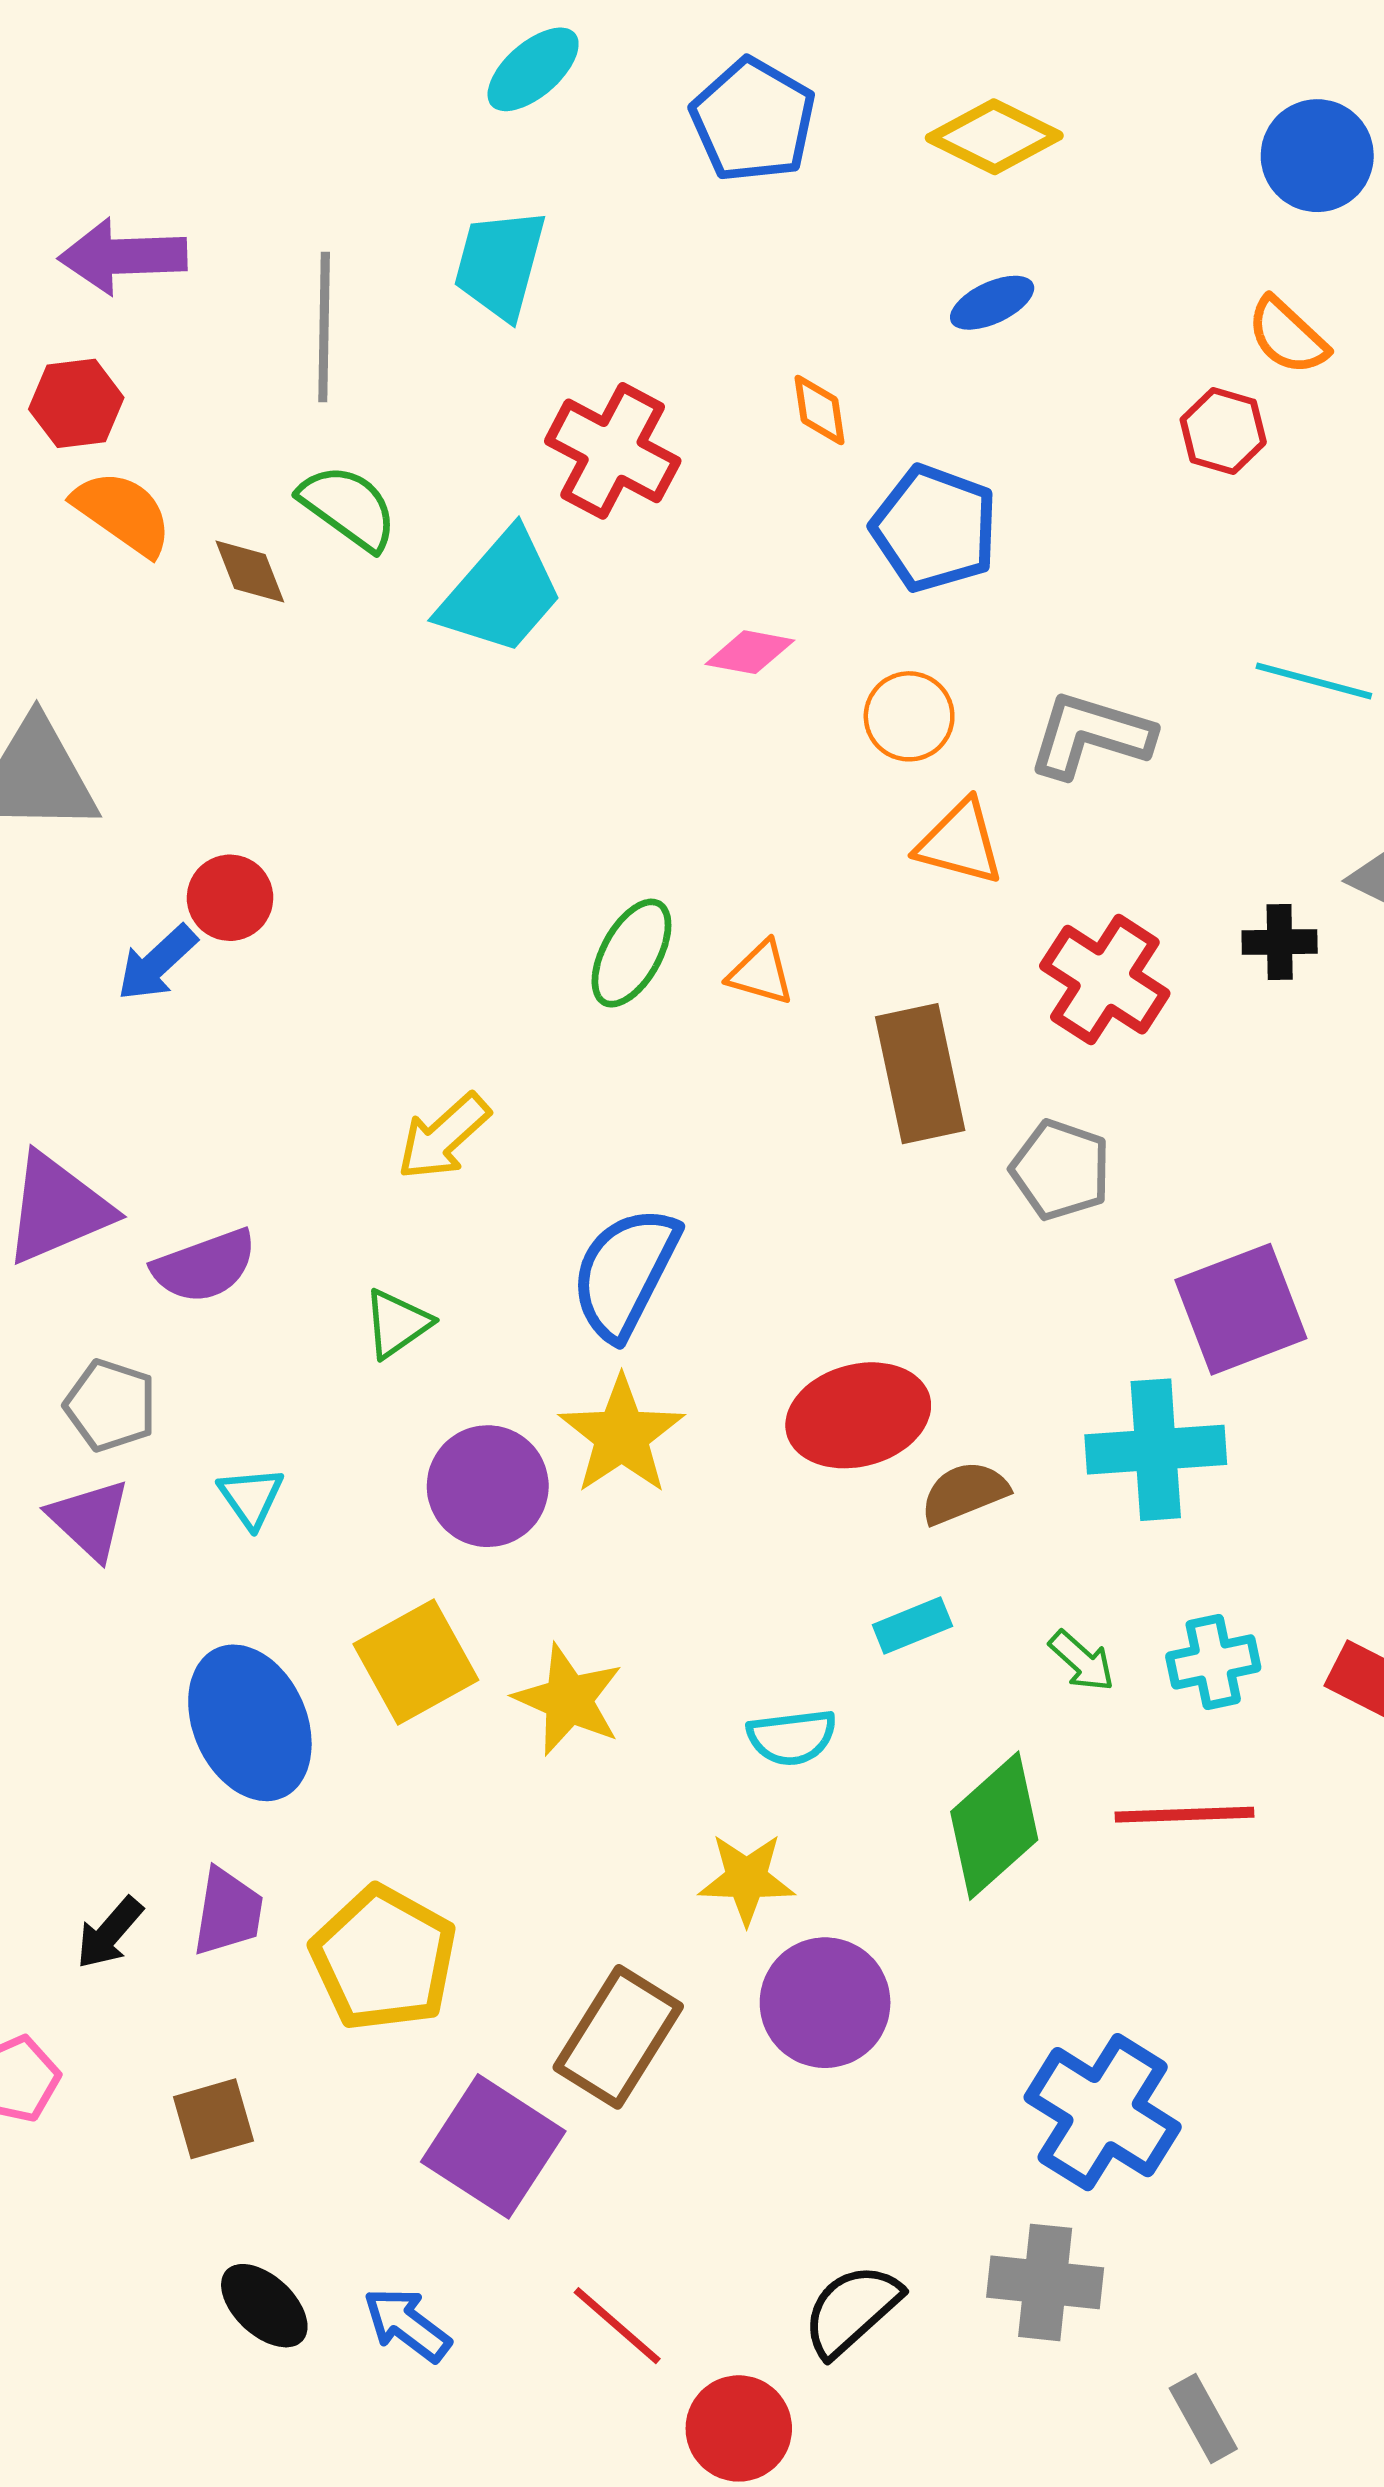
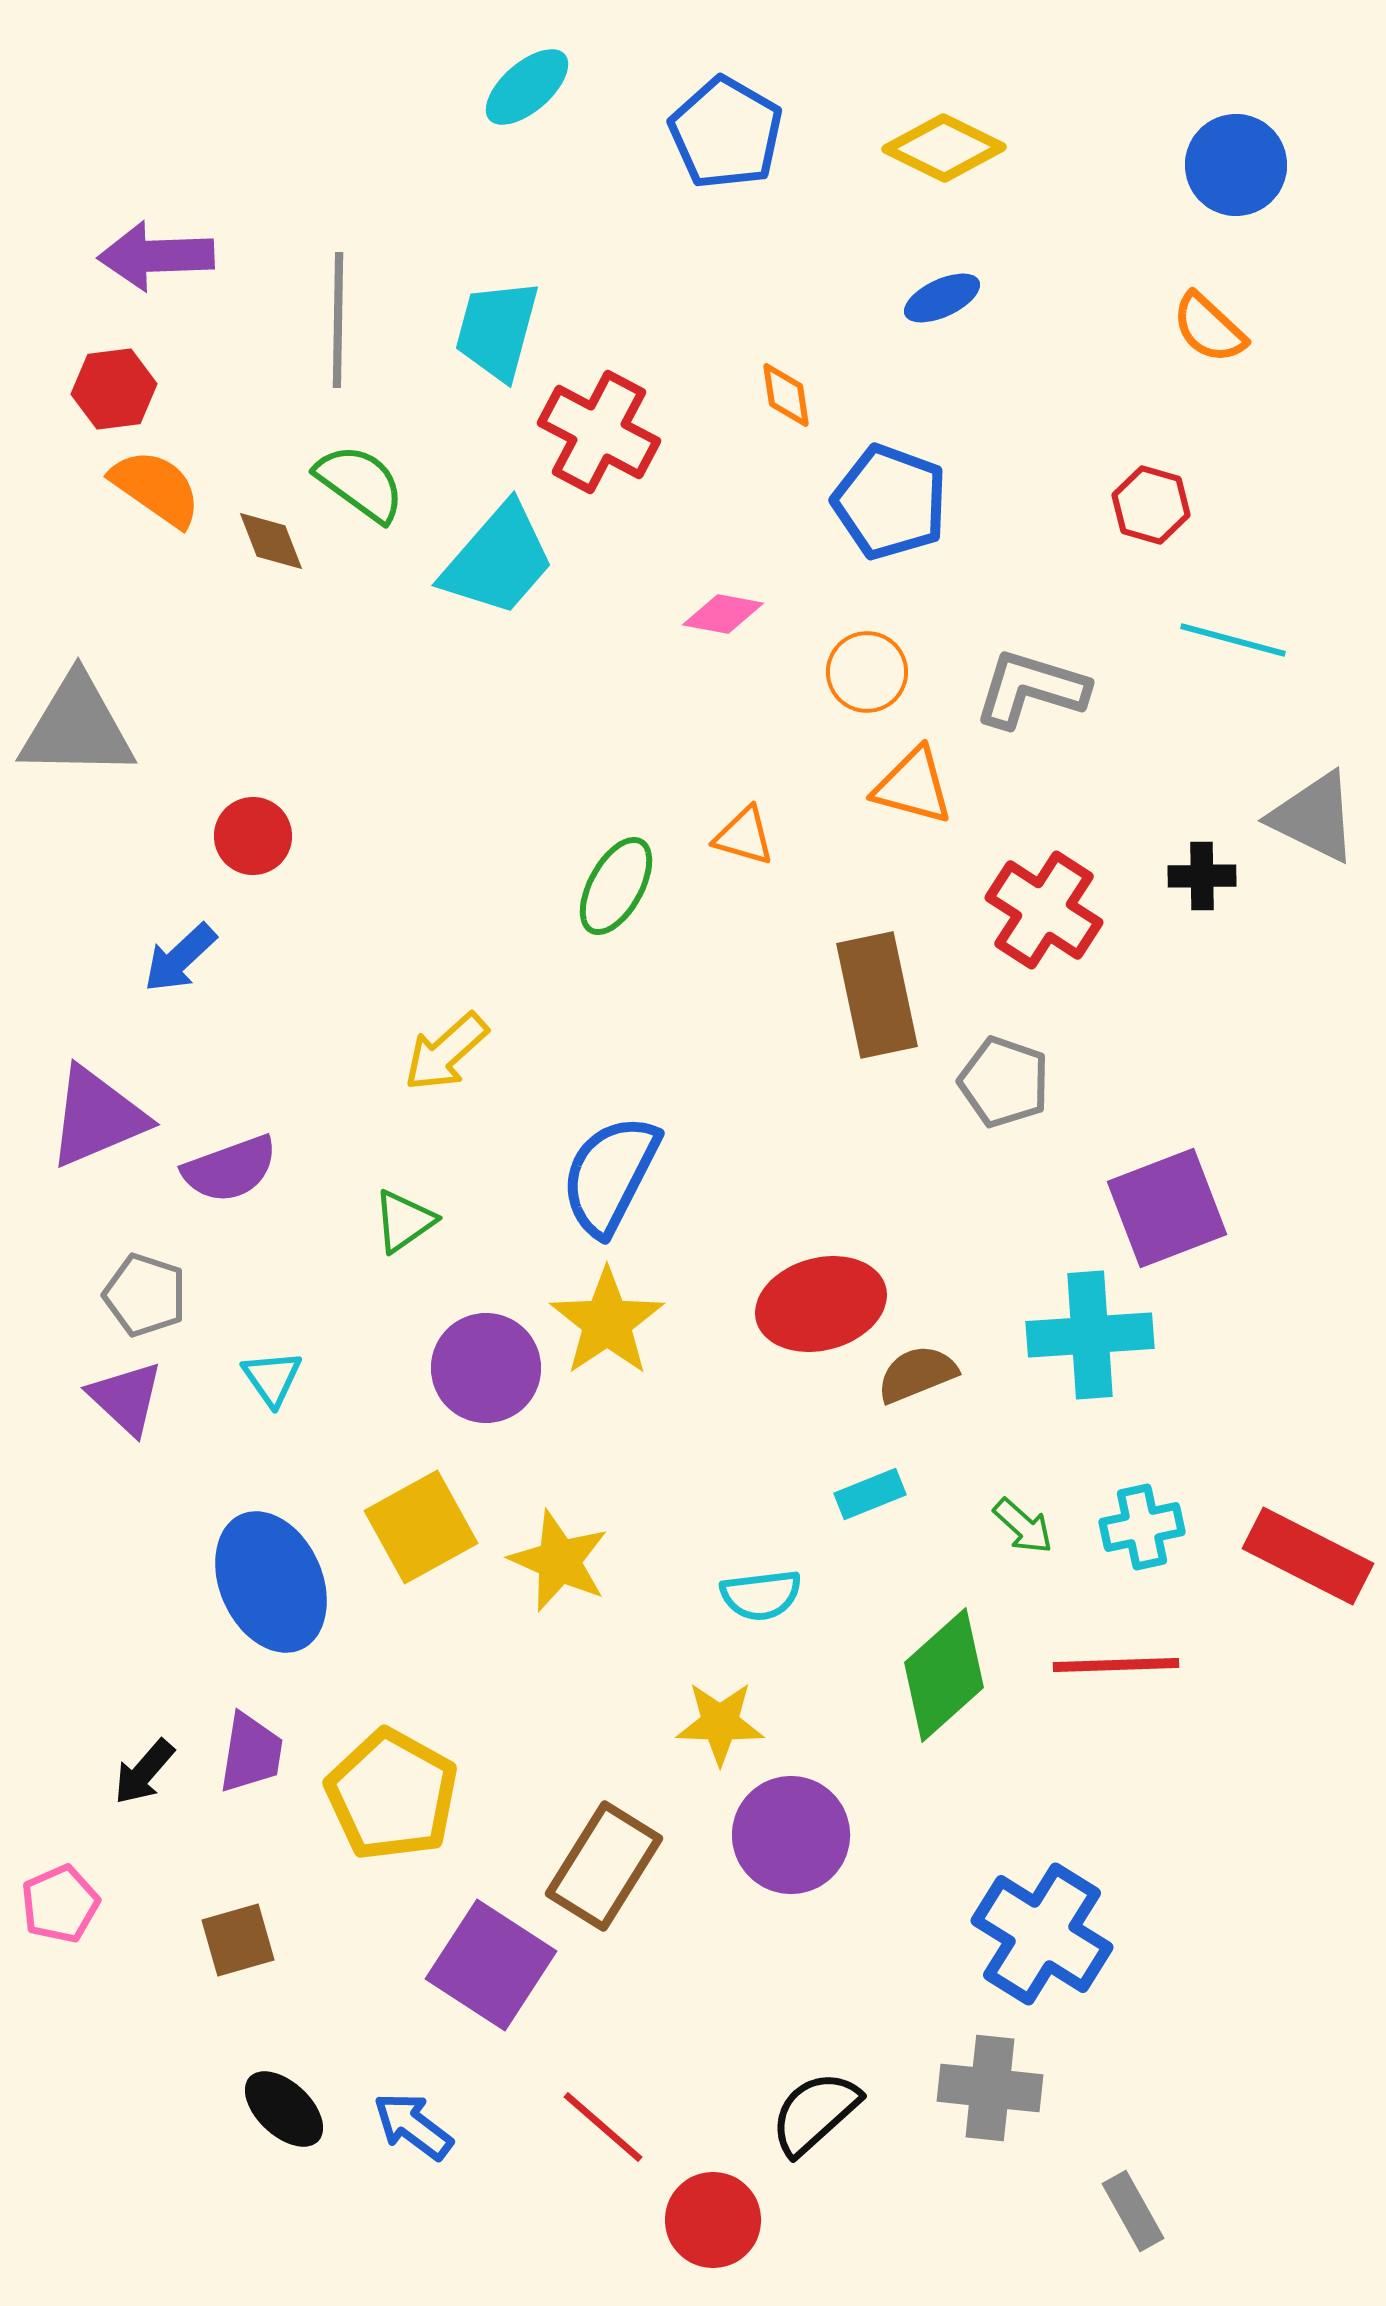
cyan trapezoid: (500, 264) -> (497, 330), moved
red hexagon: (1223, 431) -> (1151, 505), moved
blue arrow: (157, 963) -> (180, 958), moved
orange triangle: (761, 973) -> (744, 836), moved

